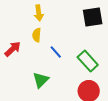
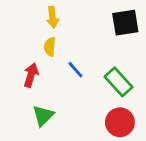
red arrow: (13, 49) -> (31, 75), moved, turned -30
green triangle: (41, 80) -> (43, 116), moved

